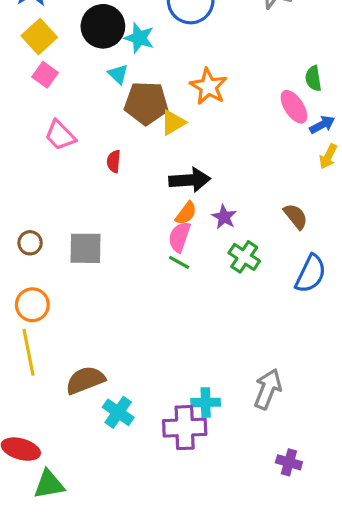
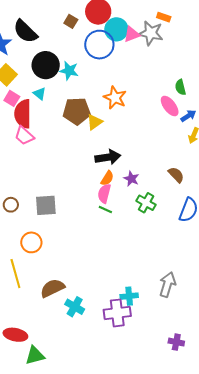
cyan triangle: (118, 74) -> (40, 94), moved
red semicircle: (114, 161) -> (23, 114), moved, size x2.0
orange circle: (32, 305) -> (31, 242), moved
purple cross: (289, 462) -> (176, 342), moved

